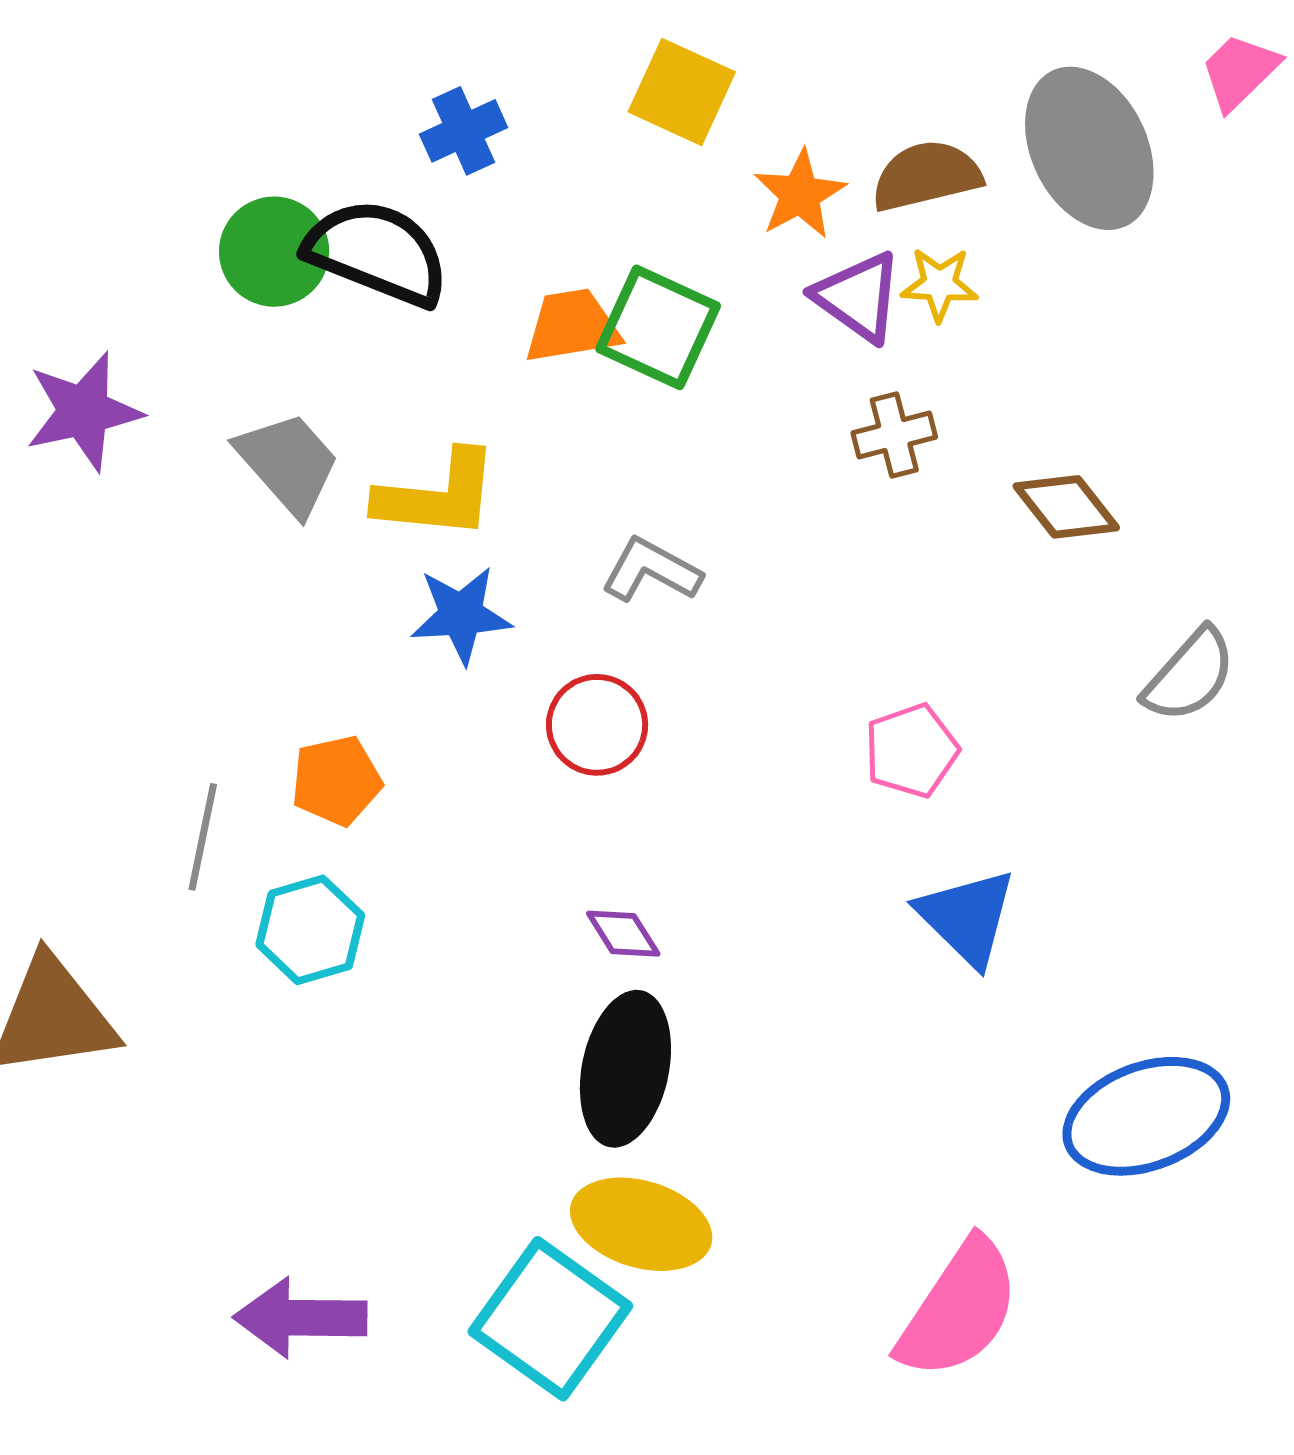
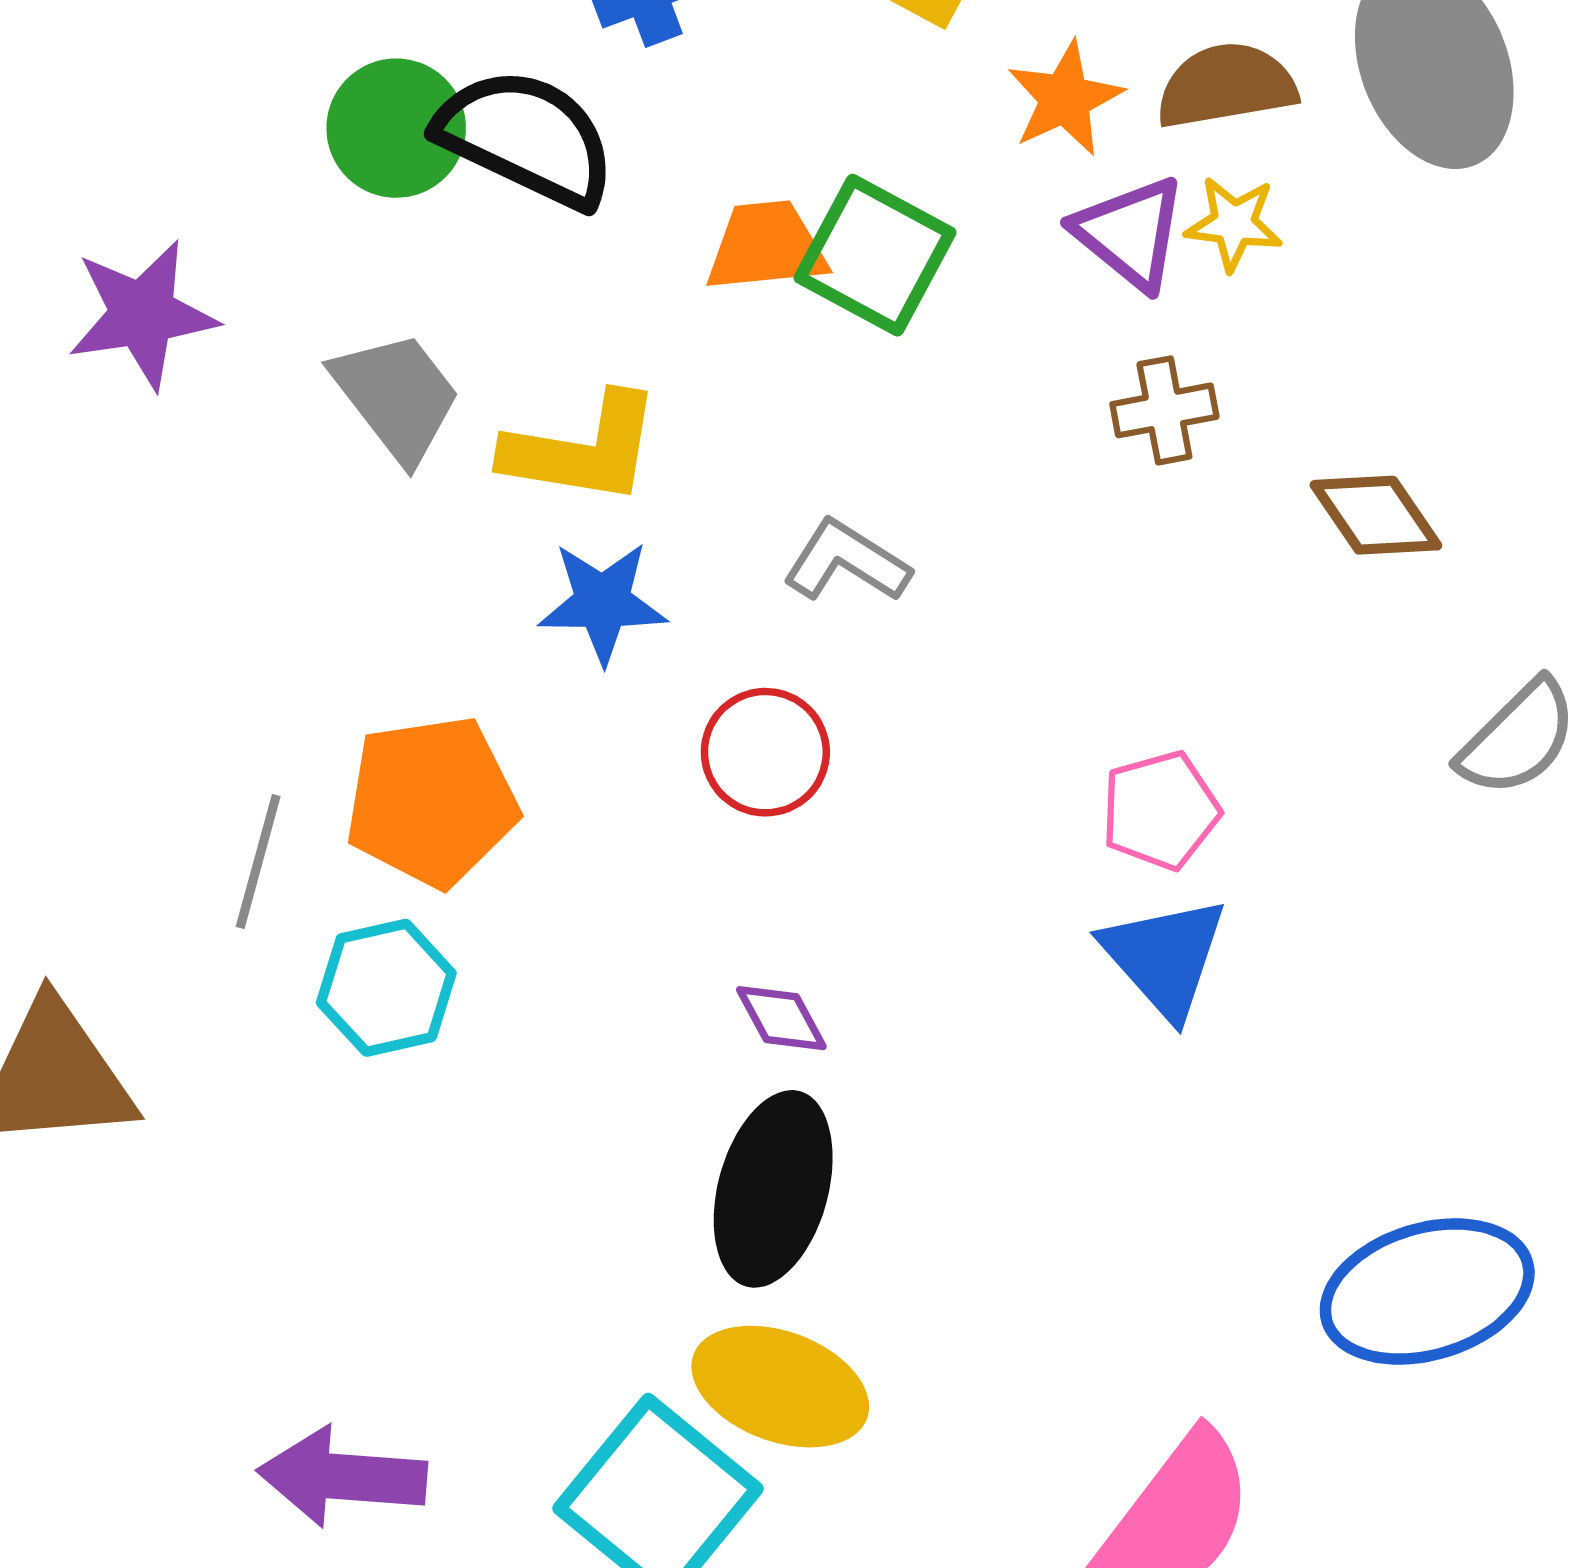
orange pentagon: (336, 781) -> (432, 801), size x1.5
blue triangle: (967, 917) -> (1165, 957), moved

